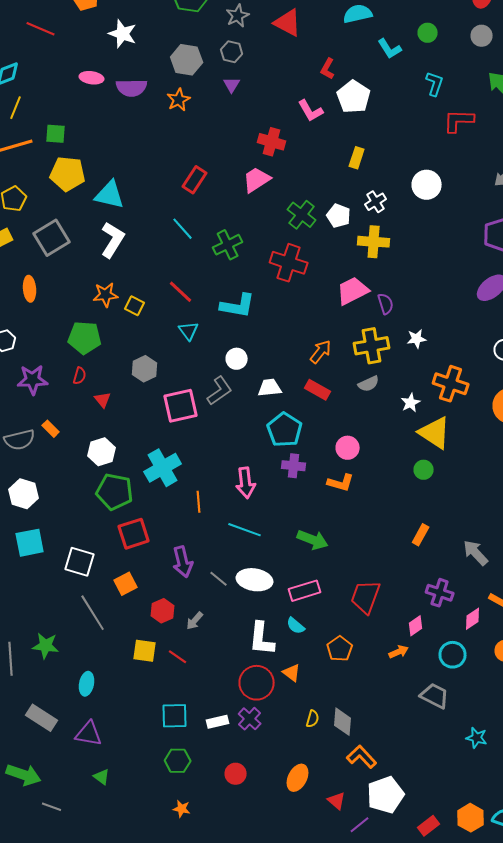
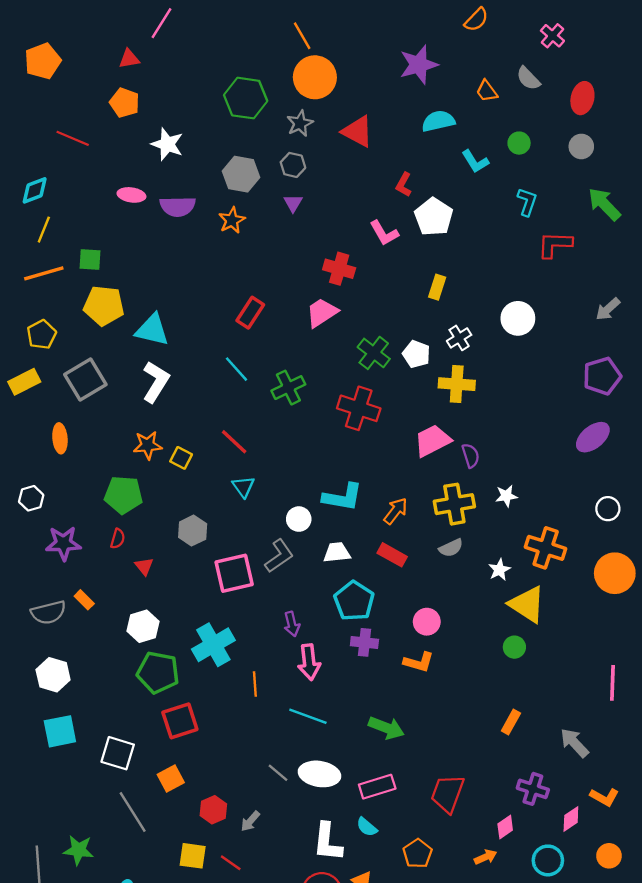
cyan L-shape: (238, 306) -> (343, 497), moved
purple arrow: (183, 562) -> (292, 624), moved, size x0.7

